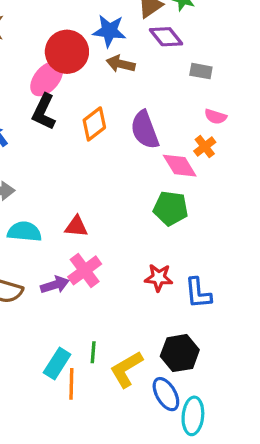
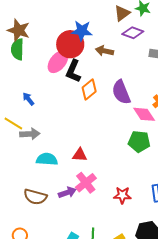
blue star: (109, 31) -> (82, 31), moved
purple diamond: (166, 37) -> (133, 33), turned -30
black L-shape: (44, 112) -> (73, 71), moved
red star: (159, 278) -> (122, 195), moved

